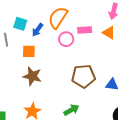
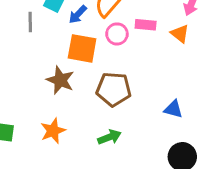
orange square: (29, 51) -> (82, 48), moved, size x1.5
brown pentagon: (83, 76) -> (114, 89), moved

